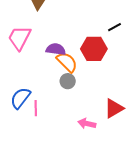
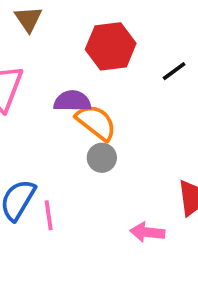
black line: (114, 27) -> (174, 71), moved
red hexagon: (94, 49) -> (111, 46), moved

